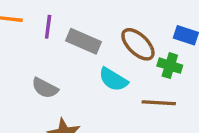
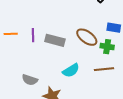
cyan semicircle: (113, 79) -> (71, 70), moved, turned -54
gray semicircle: (45, 88) -> (30, 80), moved

